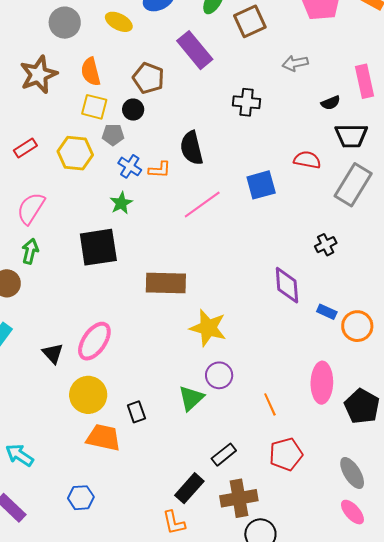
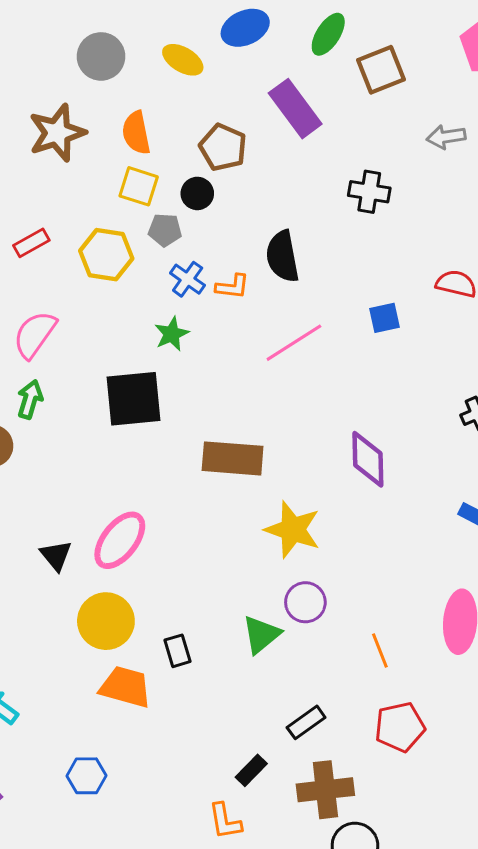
blue square: (261, 185) -> (385, 318), size x0.7
purple diamond: (287, 285) -> (368, 459), moved
black rectangle: (189, 488) -> (251, 770), size x0.7

